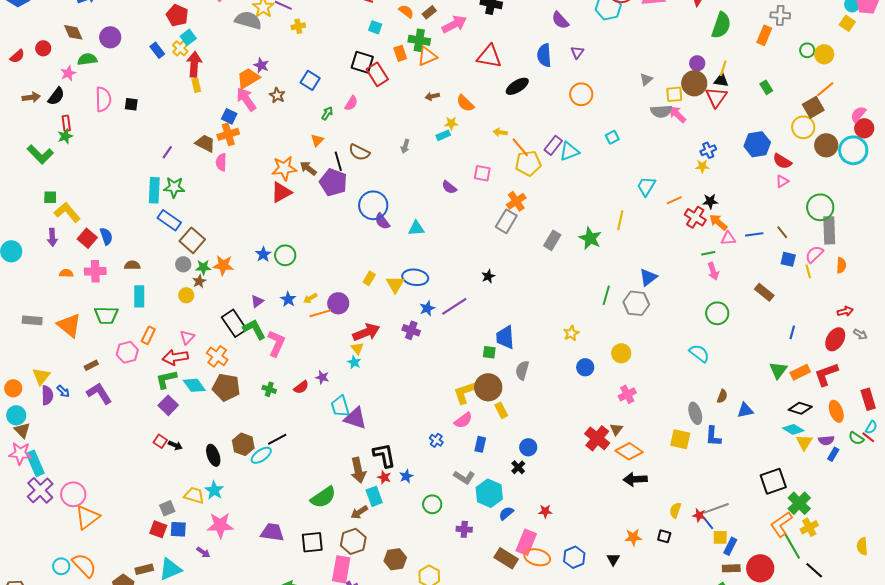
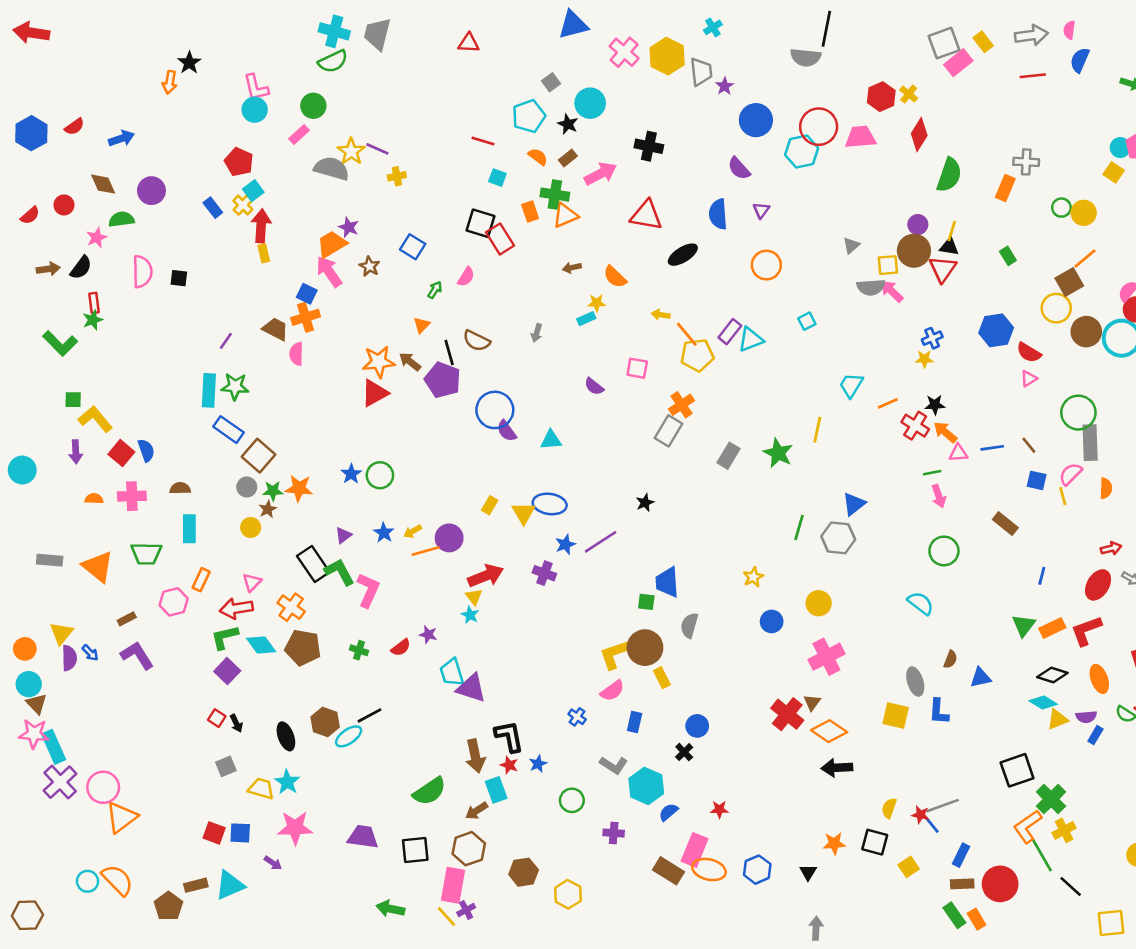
pink cross: (627, 394) -> (826, 657), size x1.5
yellow triangle: (804, 442) -> (1058, 719), turned 36
black arrow: (175, 445) -> (236, 723), turned 40
gray square: (167, 508) -> (226, 766), moved
black square: (664, 536) -> (875, 842), size x1.5
yellow square: (720, 537) -> (909, 867), moved, turned -35

